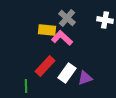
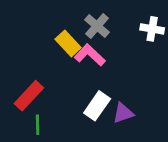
yellow rectangle: (47, 30) -> (68, 43), turned 42
red rectangle: (45, 66) -> (29, 96), moved

